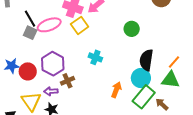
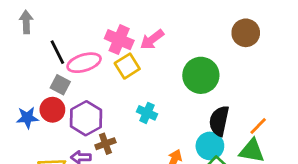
green circle: (132, 29) -> (201, 75), size x1.6
gray square: (30, 33) -> (60, 85), moved
red circle: (28, 71) -> (52, 110), moved

